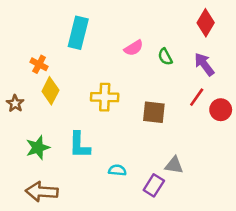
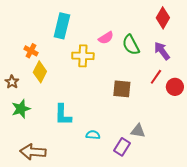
green semicircle: (165, 57) -> (131, 45), size x1.5
yellow cross: (105, 97) -> (83, 56), moved
green star: (38, 148) -> (21, 109), moved

